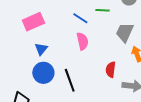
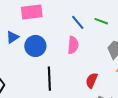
blue triangle: (41, 49) -> (12, 37), moved
blue circle: (43, 73) -> (35, 46), moved

